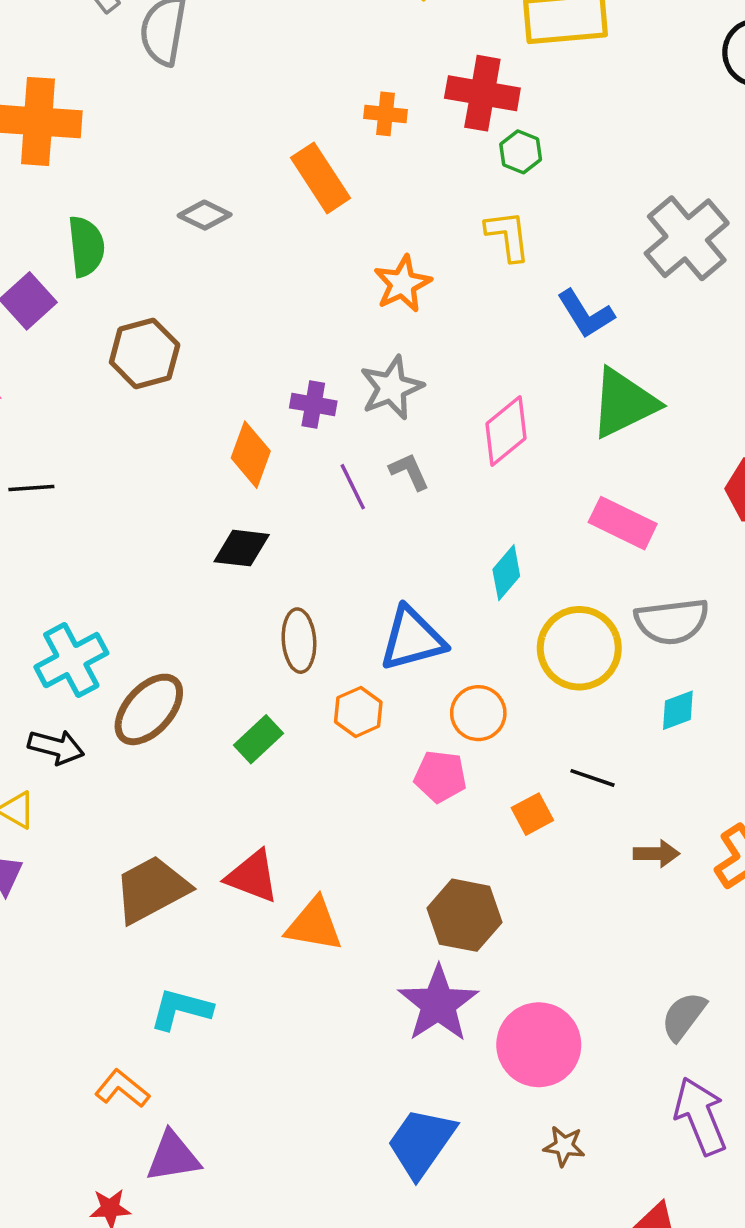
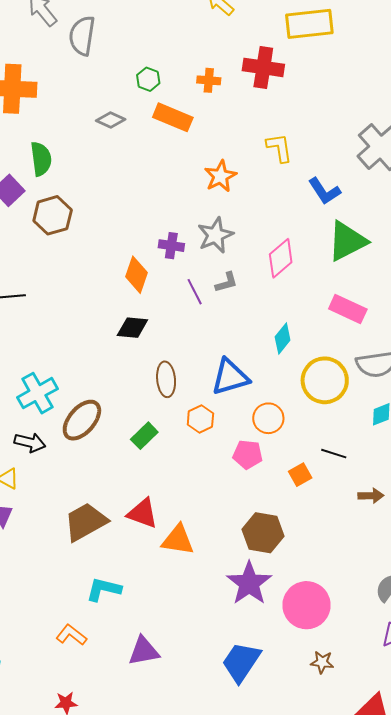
green hexagon: (521, 152) -> (148, 79), moved
orange rectangle: (321, 178) -> (173, 117), turned -33
gray diamond: (205, 215) -> (111, 120), moved
brown hexagon: (145, 354) -> (53, 215), moved
gray L-shape: (409, 471) -> (226, 282), turned 100
purple triangle: (173, 1157) -> (144, 651), moved

